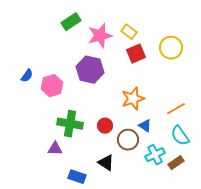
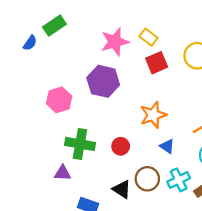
green rectangle: (71, 22) -> (54, 26), moved
blue semicircle: (27, 76) -> (30, 43), moved
brown circle: (128, 140) -> (147, 179), moved

